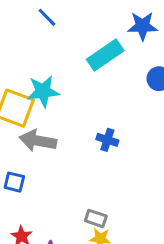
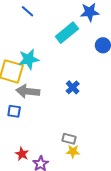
blue cross: (107, 140) -> (73, 87), turned 32
blue square: (14, 182) -> (14, 111), moved

